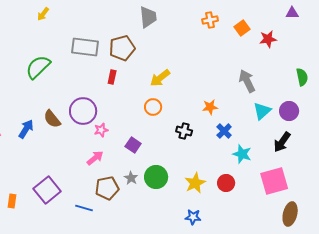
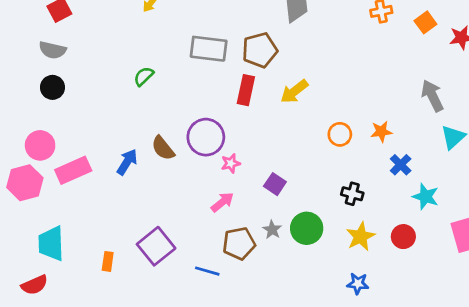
green semicircle: (38, 67) -> (144, 76), size x0.6
red rectangle: (112, 77) -> (246, 90), size x1.5
yellow arrow: (160, 78) -> (294, 92), moved
orange circle: (153, 107) -> (340, 134), moved
black cross: (184, 131) -> (352, 194), moved

